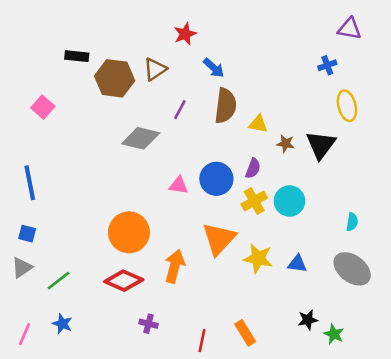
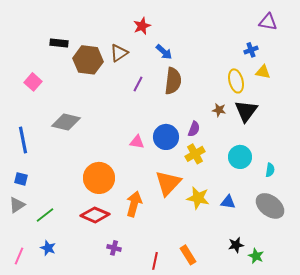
yellow ellipse: (347, 106) -> (236, 81), moved
yellow triangle: (258, 124) -> (263, 72), moved
gray diamond: (141, 138) -> (66, 122), moved
cyan circle: (289, 201) -> (240, 157), moved

